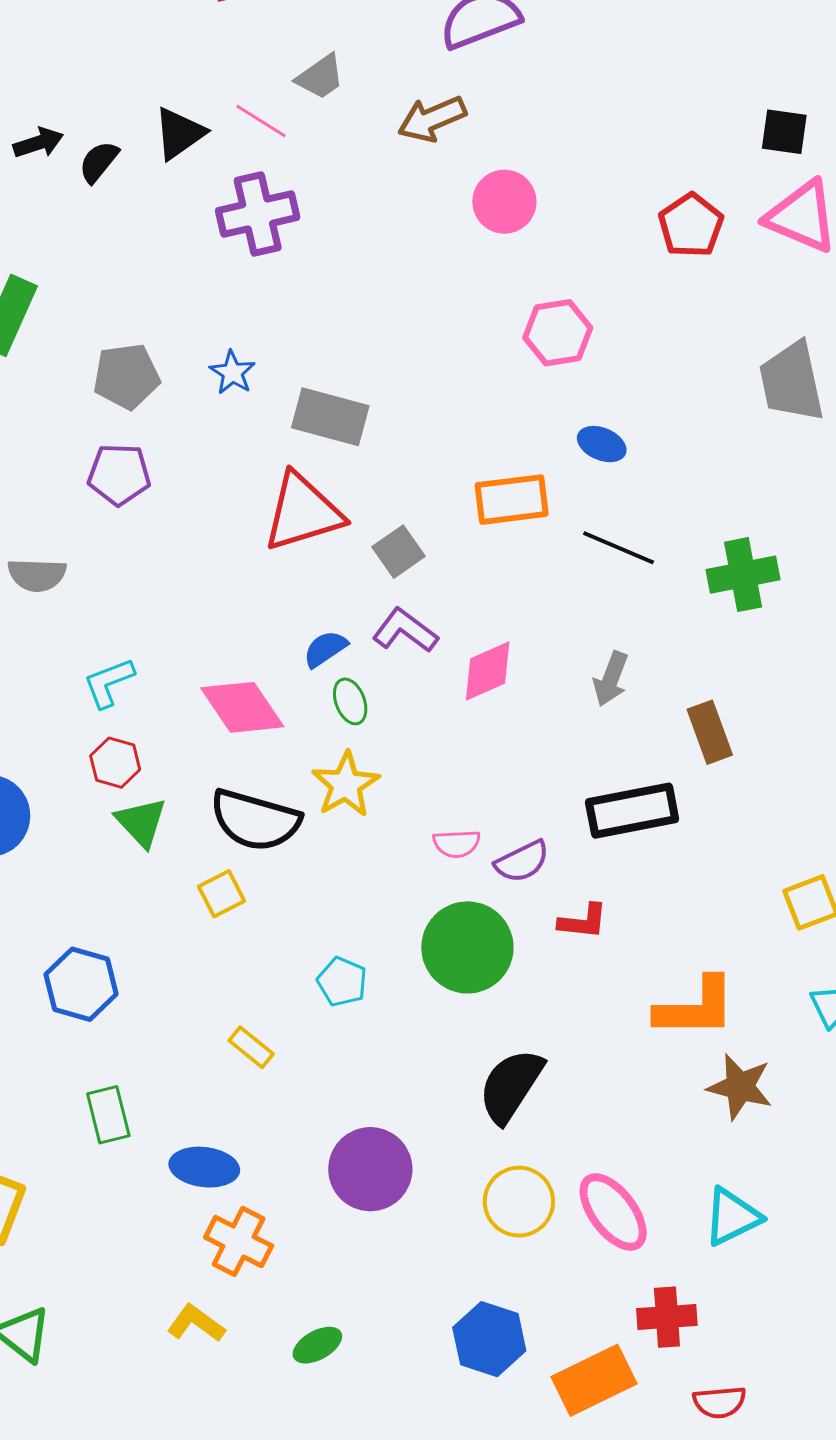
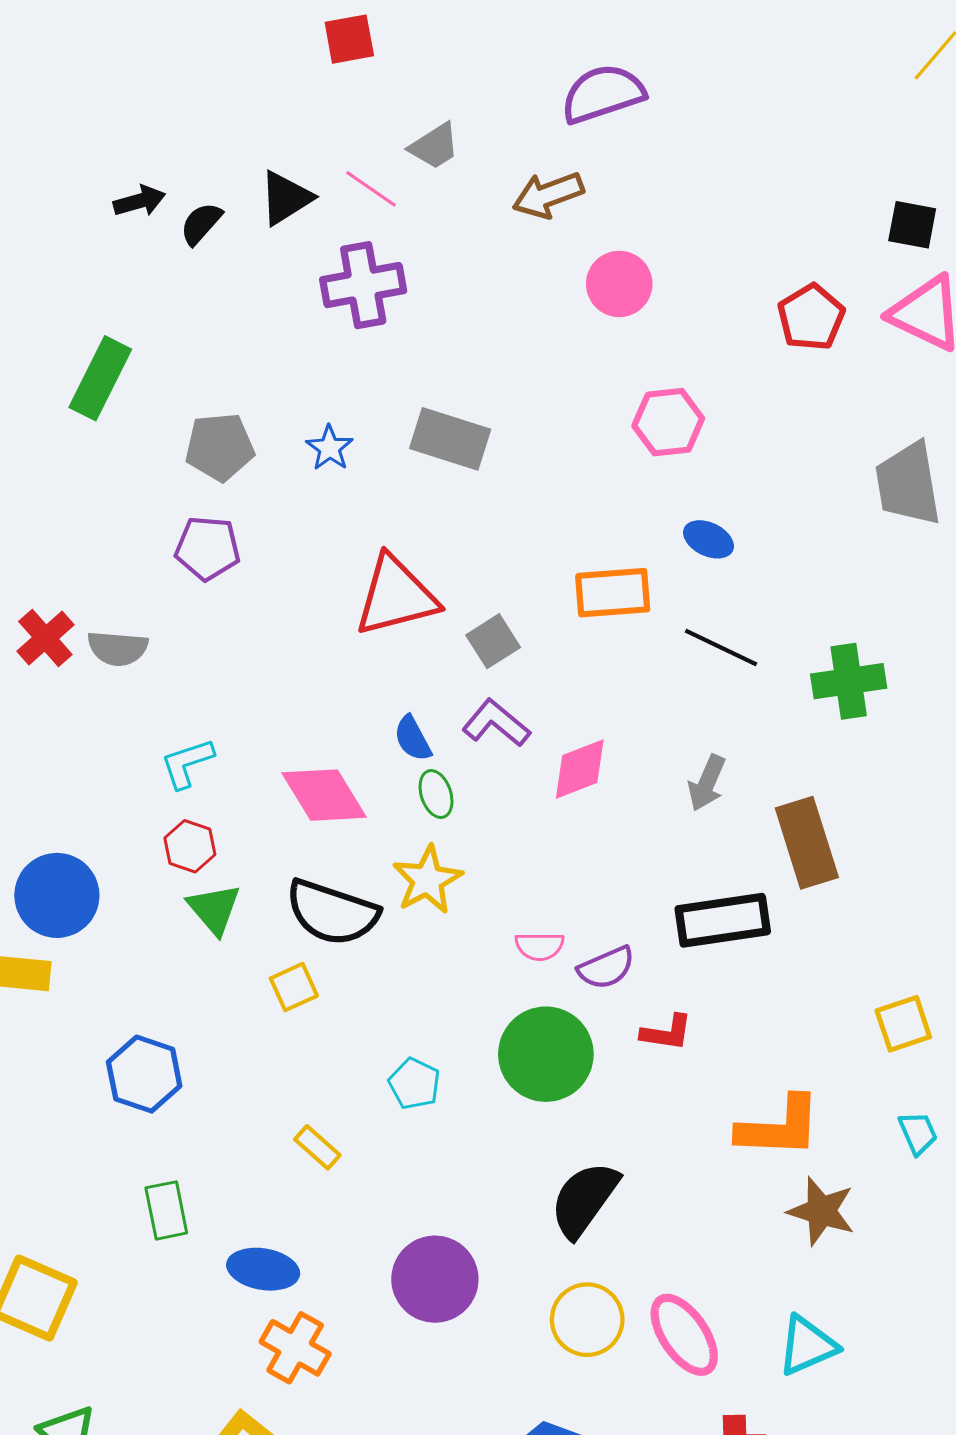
gray rectangle: (330, 417) -> (450, 439), moved
blue semicircle: (325, 649) -> (413, 738), turned -87
brown rectangle: (710, 732) -> (807, 843), size x1.4

